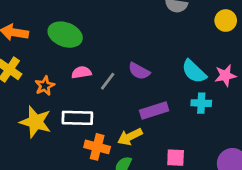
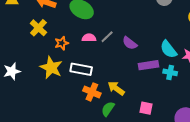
gray line: (108, 81) -> (107, 37), moved
purple rectangle: (154, 110) -> (148, 65), moved
yellow arrow: (130, 137) -> (116, 88), turned 54

